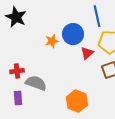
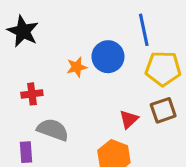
red triangle: (87, 53) -> (129, 119), moved
red cross: (17, 71) -> (32, 94), moved

